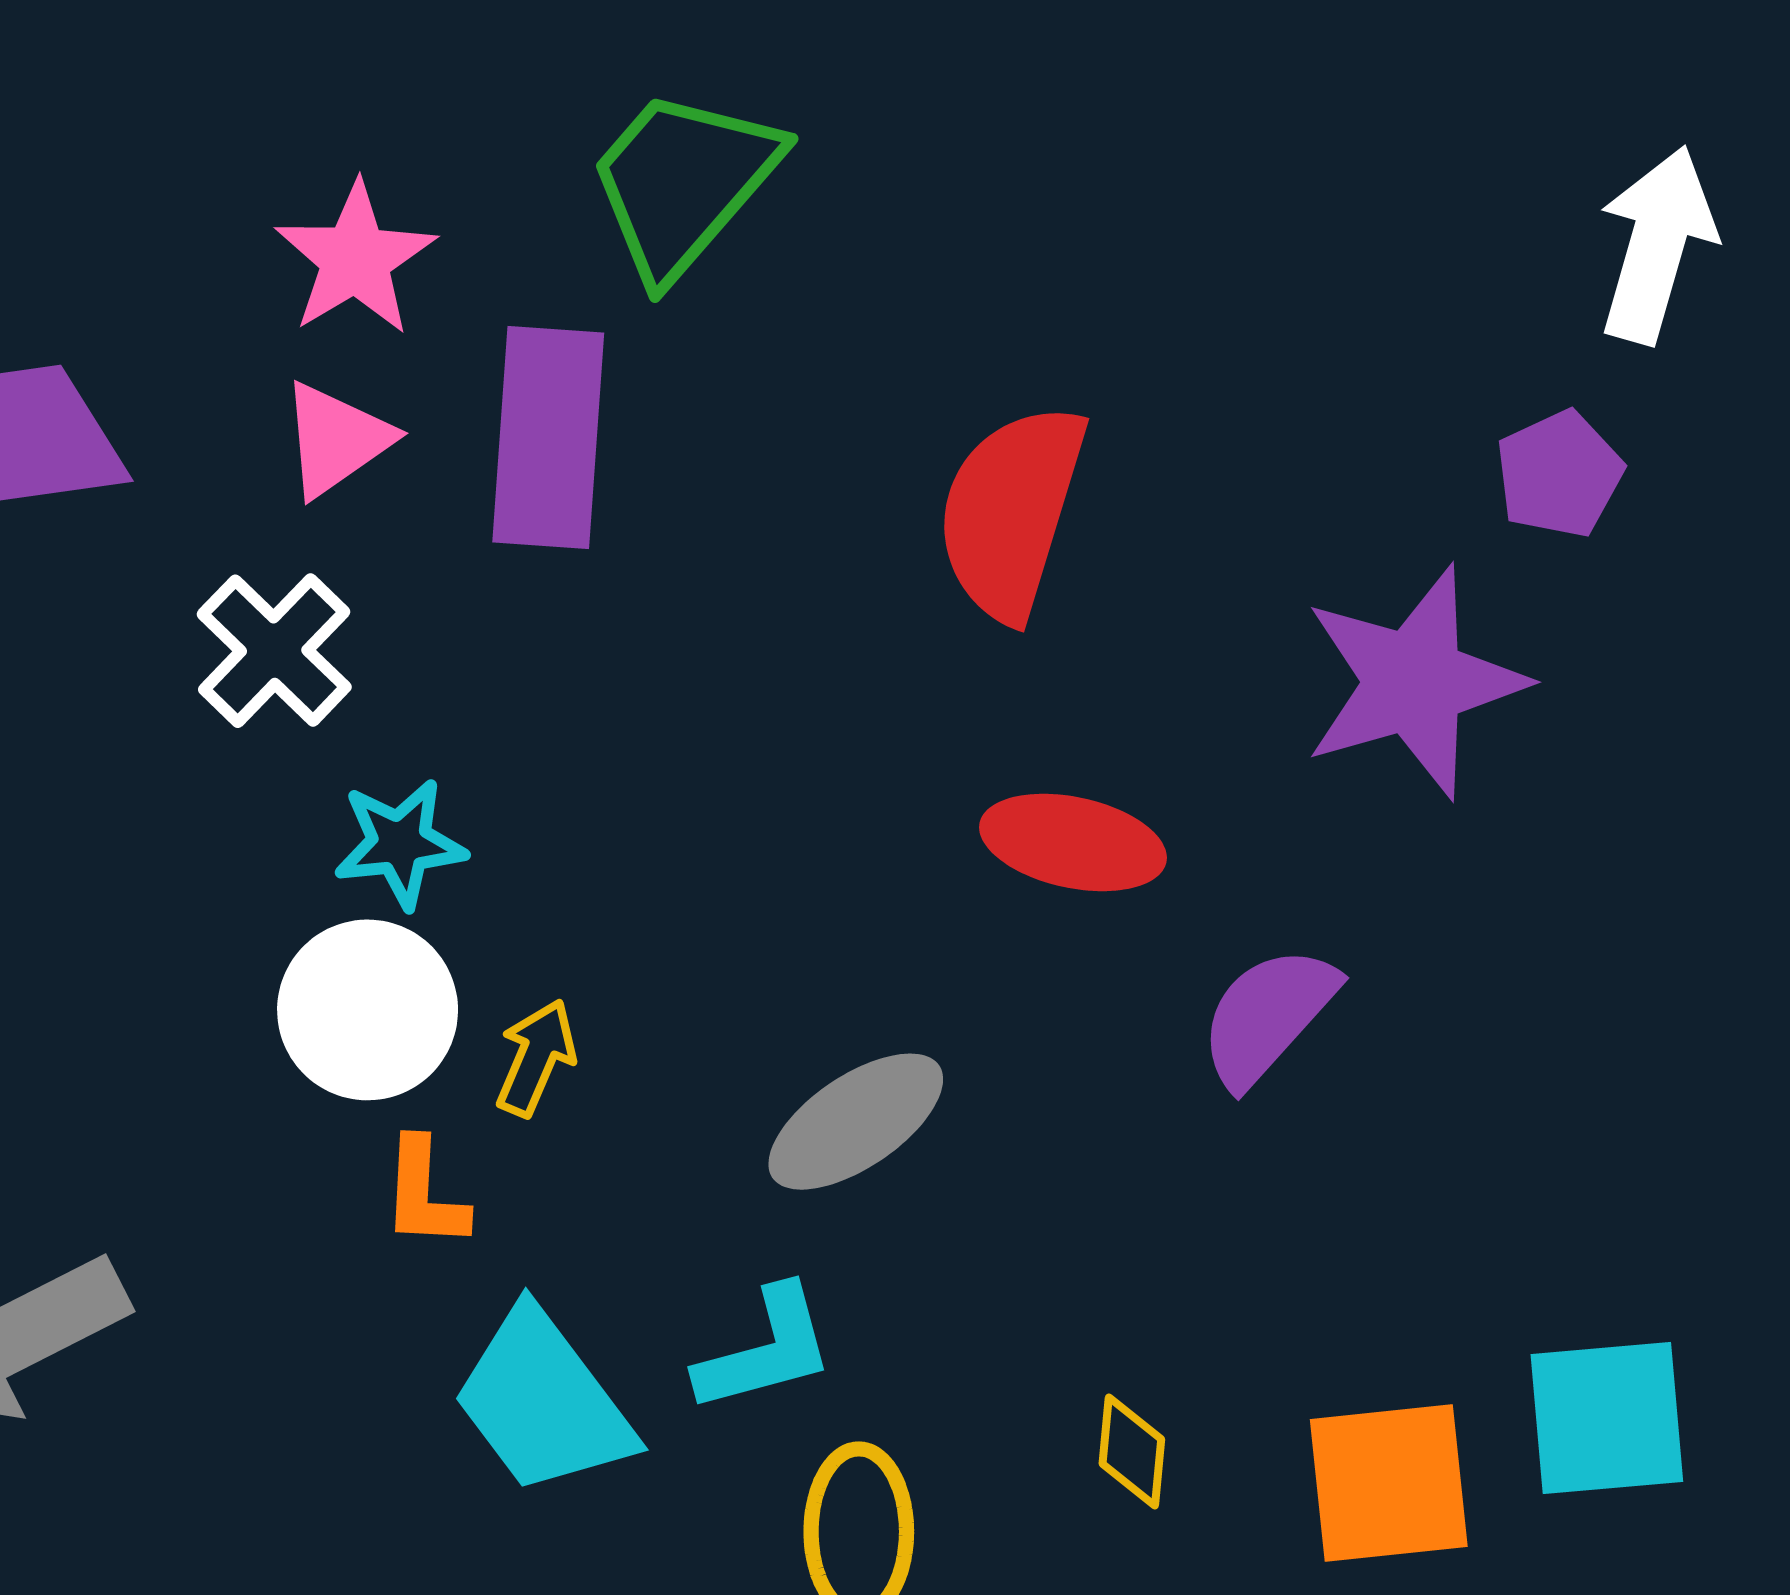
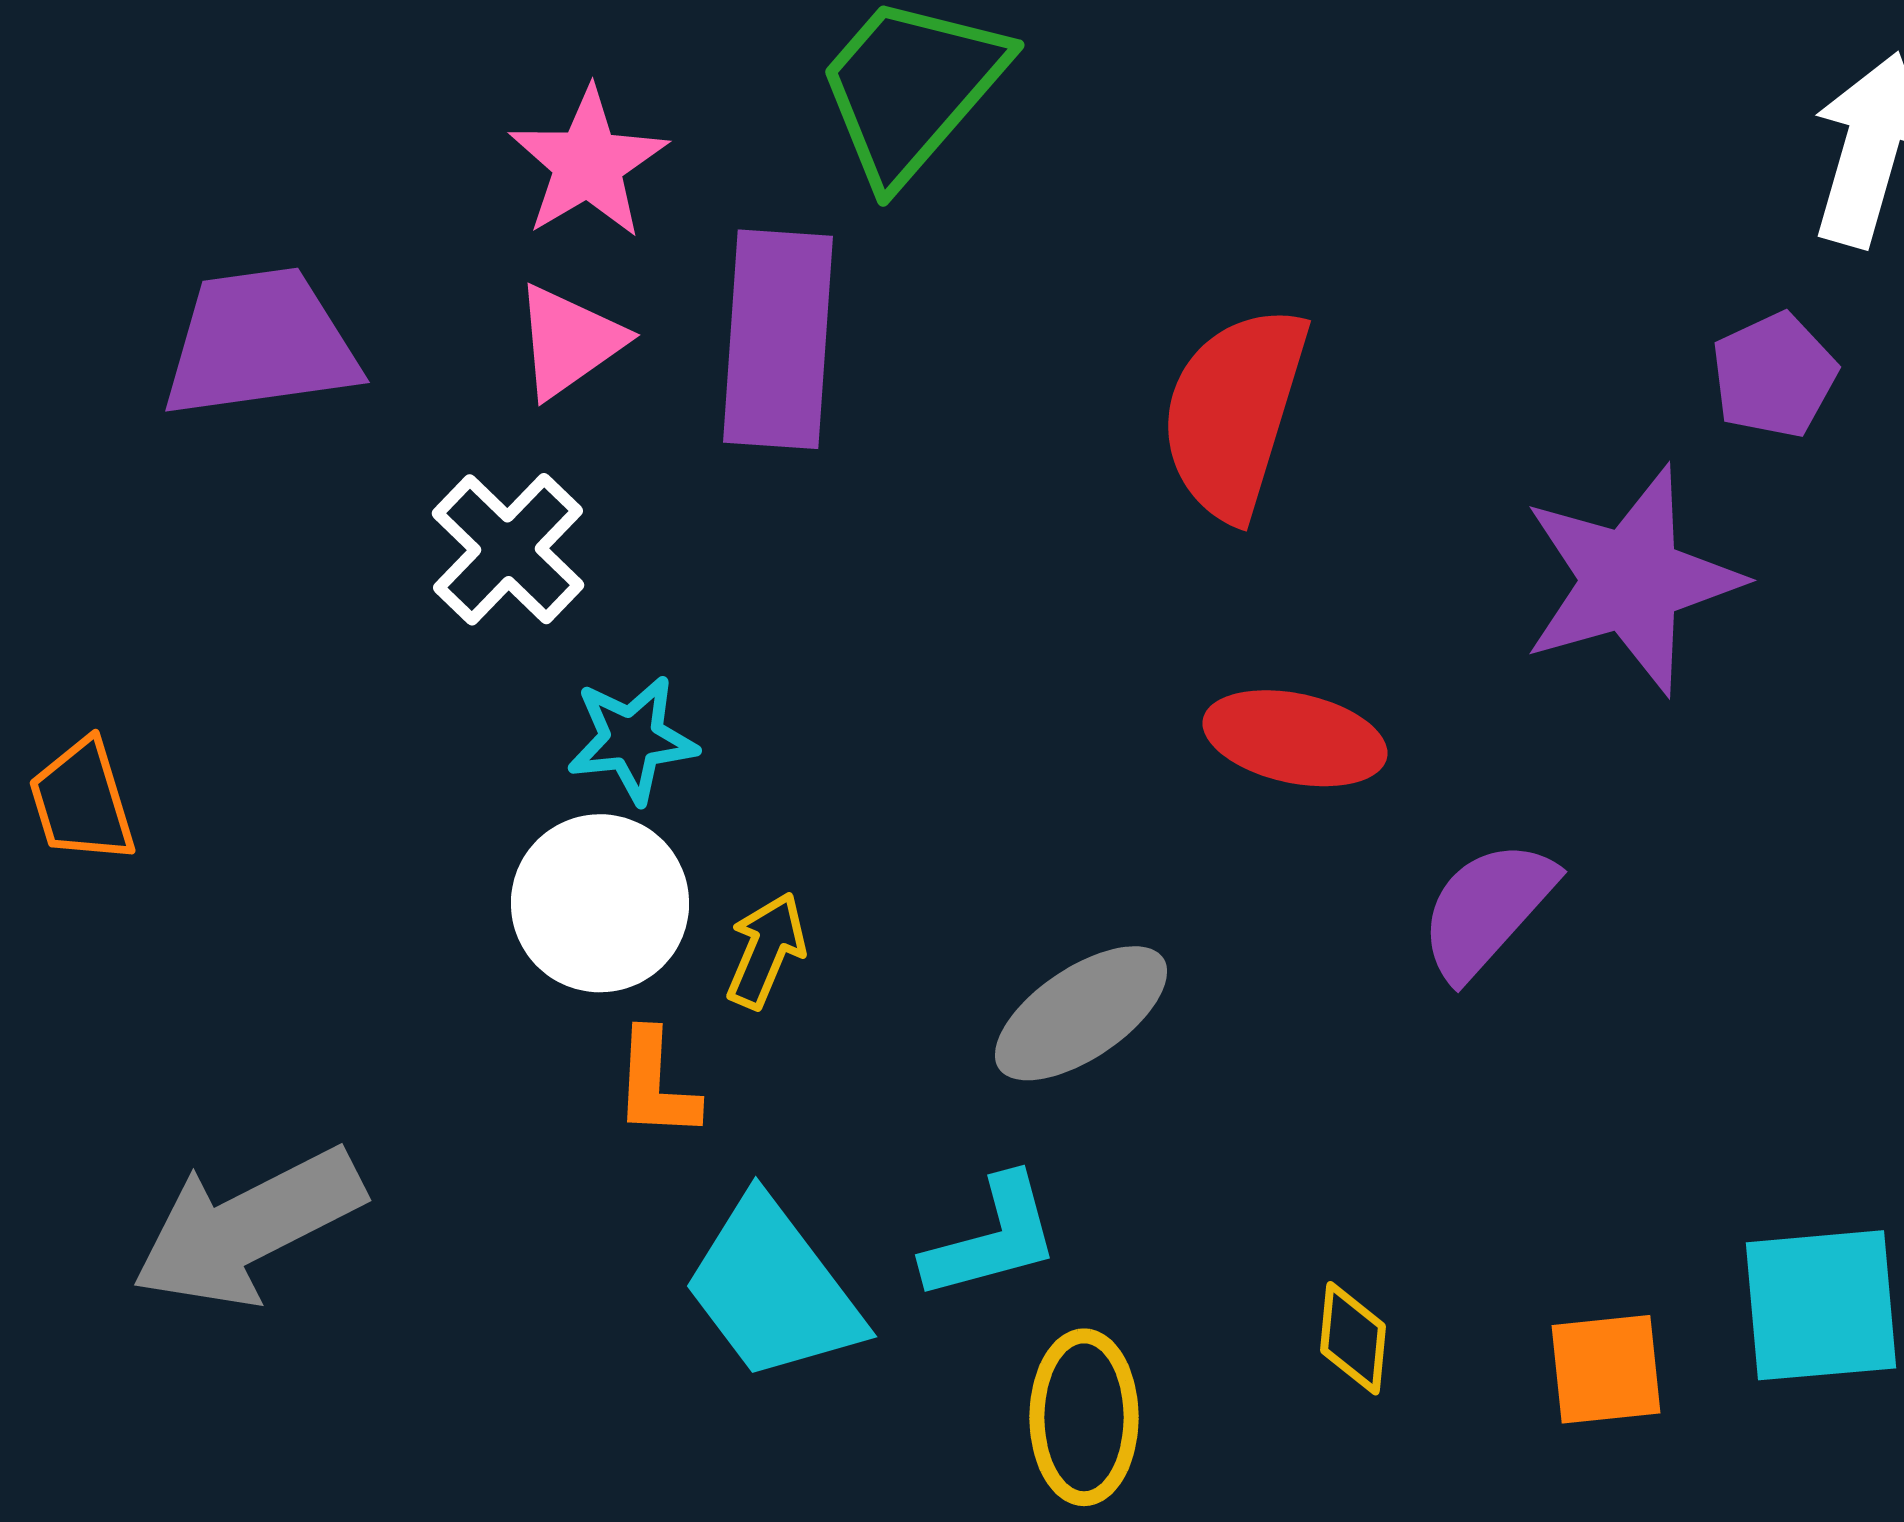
orange square: (1389, 1483) -> (1606, 1369), size x0.7

